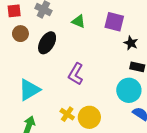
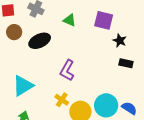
black ellipse: (47, 43) -> (40, 41), turned 35
cyan circle: (129, 90) -> (106, 105), moved
yellow cross: (67, 114) -> (62, 100), moved

